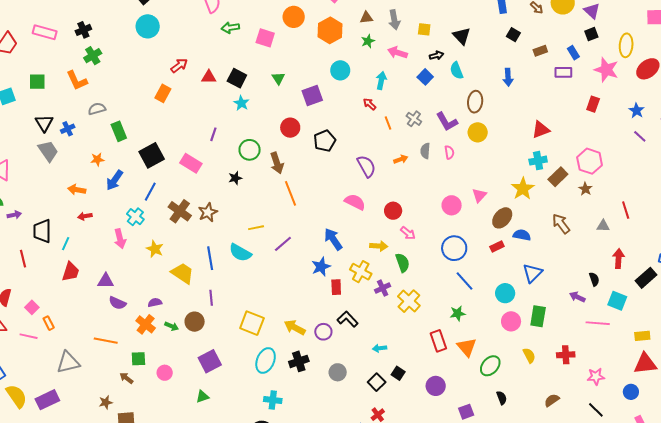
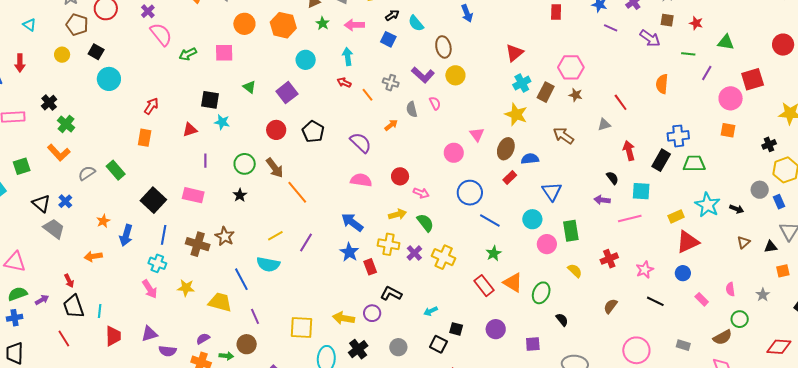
red triangle: (209, 77) -> (190, 130), moved
green rectangle: (119, 131) -> (116, 170), moved
red arrow: (85, 216) -> (69, 281), moved, turned -88
purple square: (466, 412) -> (533, 344), turned 35

